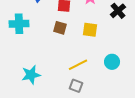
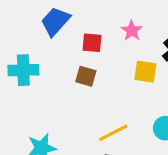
yellow square: (90, 30) -> (145, 72), moved

